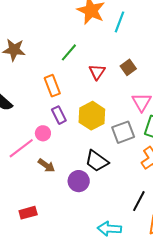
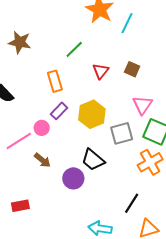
brown square: (128, 67) -> (132, 69), turned -35
purple rectangle: (59, 115) -> (59, 111), turned 66

